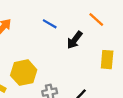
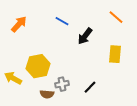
orange line: (96, 19) -> (116, 17), moved

